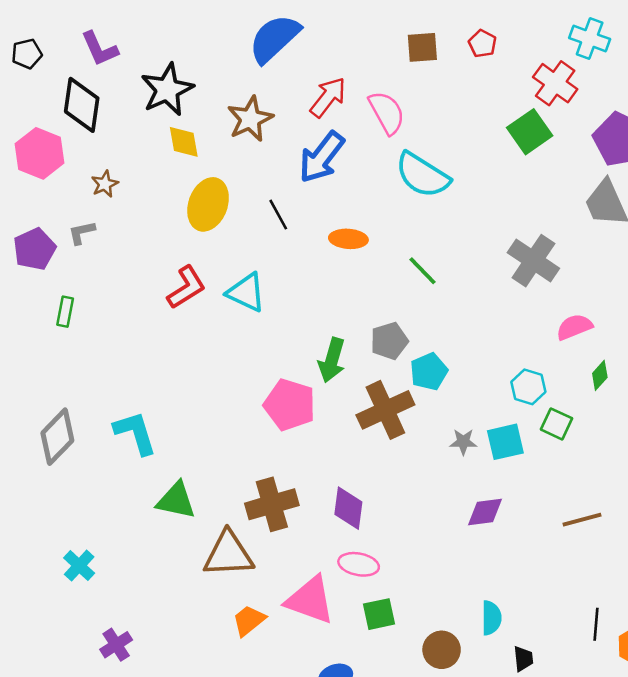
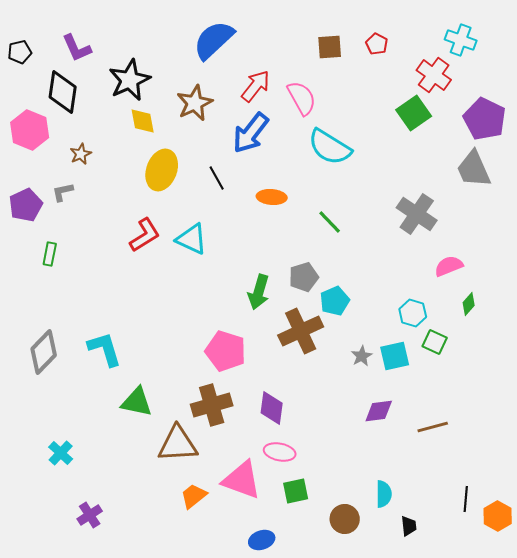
pink pentagon: (290, 405) -> (226, 351), moved
gray star: (463, 442) -> (362, 356), turned -30
brown line: (582, 520) -> (433, 427), moved

